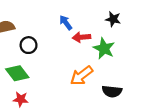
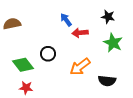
black circle: (29, 45) -> (48, 54), moved
green star: (104, 48) -> (113, 43), moved

